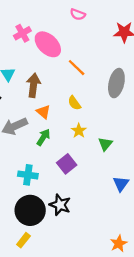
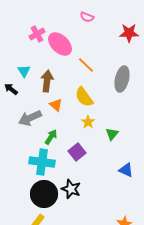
yellow semicircle: (74, 103) -> (84, 97), size x1.5
green arrow: (43, 137) -> (51, 137), moved
cyan cross: (28, 175) -> (42, 162), size x1.4
blue triangle: (121, 184) -> (126, 170), turned -42

